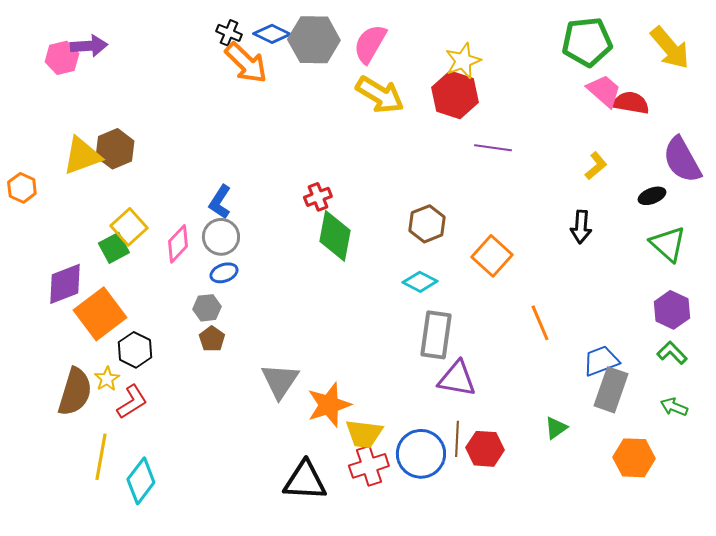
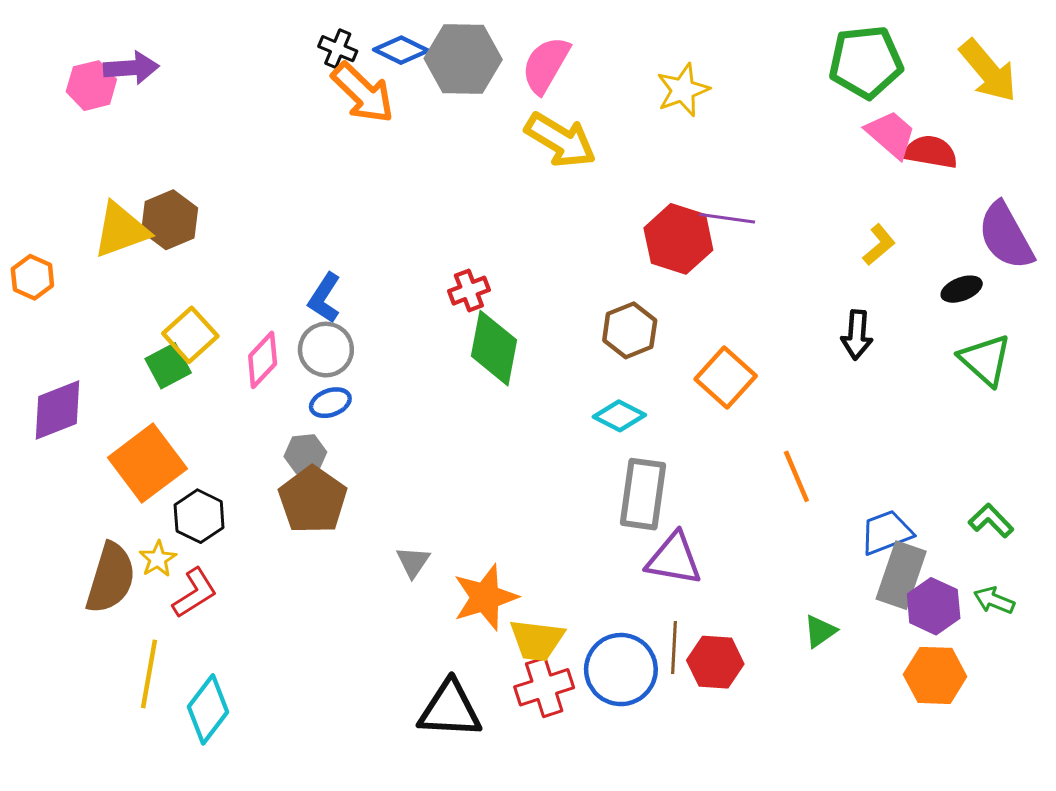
red hexagon: (455, 95) -> (678, 239), moved
purple diamond: (65, 284) -> (58, 410), moved
purple hexagon: (672, 310) -> (934, 606), moved
brown pentagon: (212, 339) -> (313, 500), size x1.8
gray triangle: (280, 381) -> (413, 562), size x0.6

